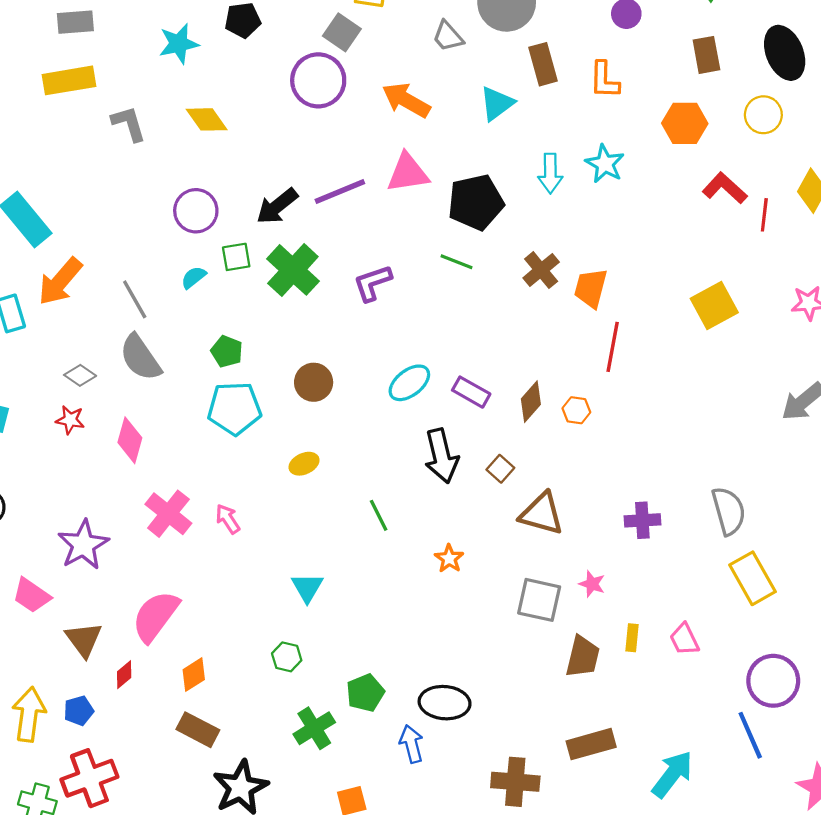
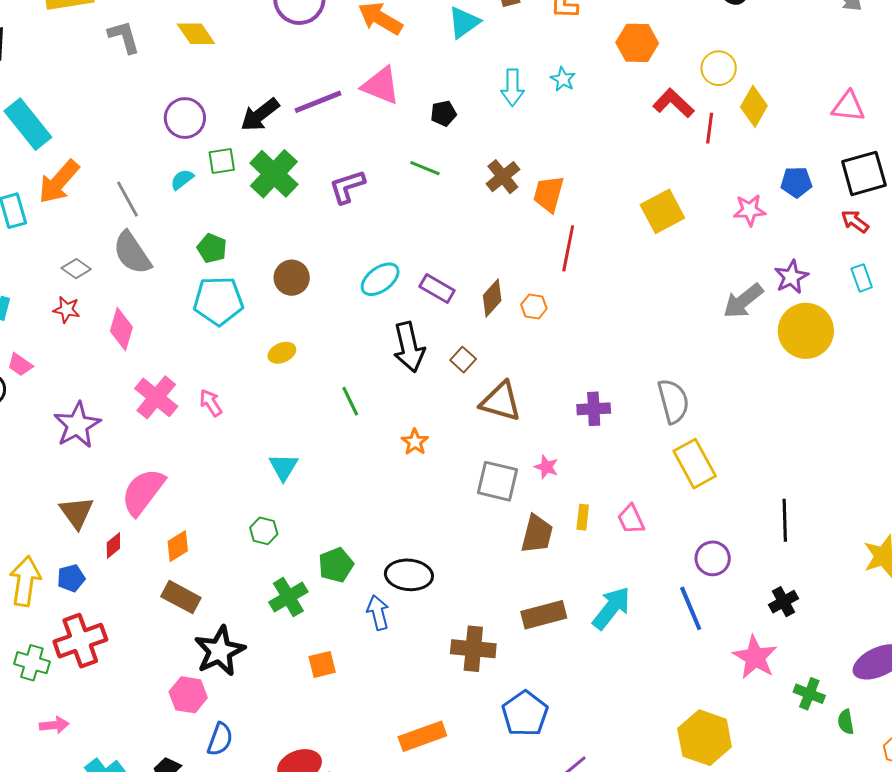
yellow circle: (763, 115) -> (719, 68), moved
cyan star: (605, 164) -> (563, 79), size x0.7
pink triangle: (408, 173) -> (381, 86), turned 30
black pentagon: (476, 202) -> (443, 113), size x0.5
pink trapezoid: (32, 595) -> (20, 365), moved, size x0.7
purple circle: (773, 681) -> (713, 558), size x0.7
cyan arrow: (672, 774) -> (611, 608), moved

